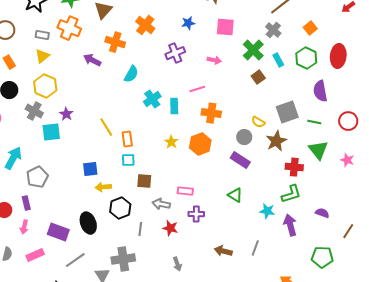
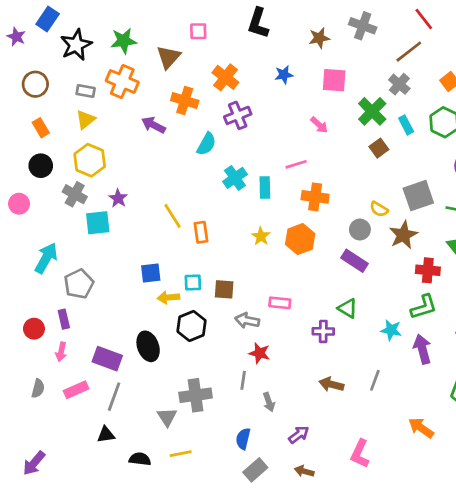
purple cross: (175, 53) -> (238, 115), moved
pink arrow: (214, 60) -> (319, 125), turned 32
cyan square: (128, 160) -> (193, 282), moved
purple cross: (196, 214) -> (323, 331), moved
gray line: (140, 229) -> (243, 380), moved
gray line: (75, 260) -> (114, 397), moved, turned -35

